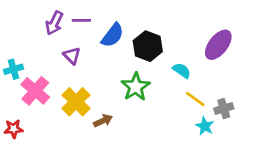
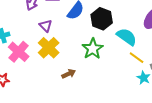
cyan semicircle: (182, 71) -> (127, 37), size x1.5
yellow cross: (76, 102) -> (49, 48), moved

